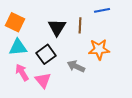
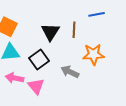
pink arrow: (22, 72) -> (14, 78), turned -48

